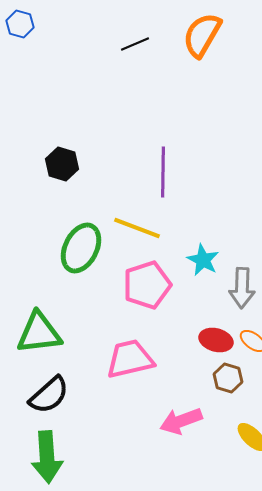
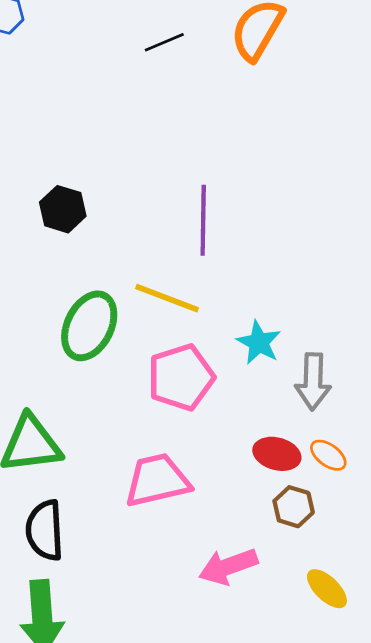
black semicircle: (49, 395) -> (45, 530), turned 129

